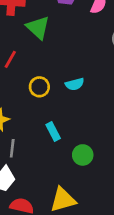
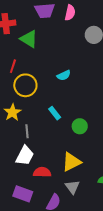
yellow circle: (39, 87) -> (25, 85), moved, size x1.5

